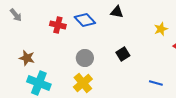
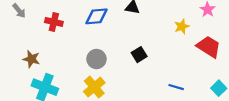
blue diamond: (85, 20) -> (96, 16), turned -50
red cross: (58, 25) -> (54, 22), moved

